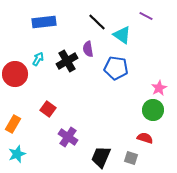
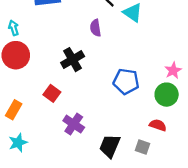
cyan arrow: (38, 59) -> (14, 28), moved, turned -48
black cross: (67, 61) -> (73, 60), moved
blue pentagon: (116, 68) -> (126, 81), moved

